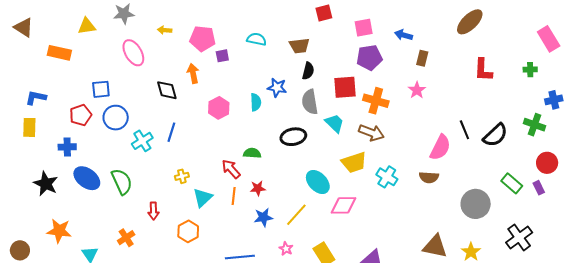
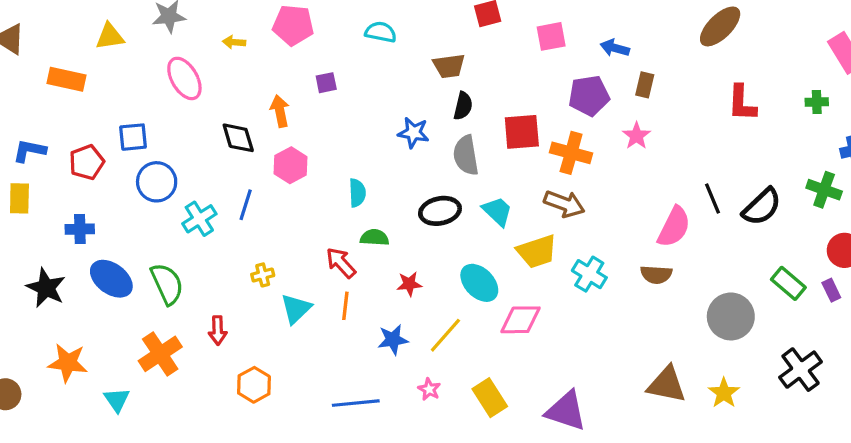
pink pentagon: (203, 39) -> (293, 25), moved
cyan semicircle: (257, 39) -> (381, 32), moved
purple pentagon: (369, 58) -> (589, 96), moved
cyan semicircle: (256, 102) -> (357, 193), moved
pink hexagon: (219, 108) -> (291, 165), moved
red pentagon: (81, 115) -> (87, 162), moved
cyan trapezoid: (335, 123) -> (497, 211), moved
red star: (258, 188) -> (409, 284), moved
orange hexagon: (188, 231) -> (254, 385), moved
orange cross: (126, 238) -> (160, 354), moved, size x1.5

